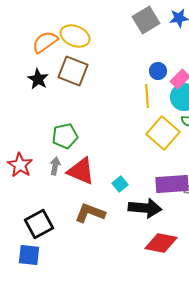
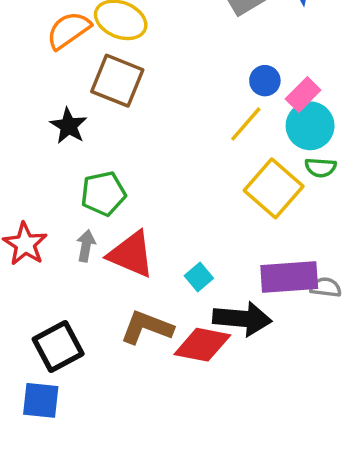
black star: (38, 79) -> (69, 126), moved
yellow line: (147, 96) -> (246, 124), turned 45
red diamond: (161, 243) -> (202, 345), moved

